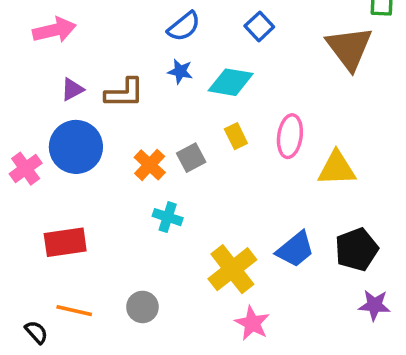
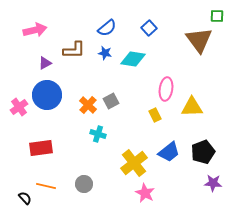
brown L-shape: (124, 93) -> (74, 50), moved
yellow rectangle: (236, 136) -> (155, 115), moved

